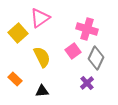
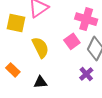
yellow square: (18, 33) -> (16, 23), turned -36

